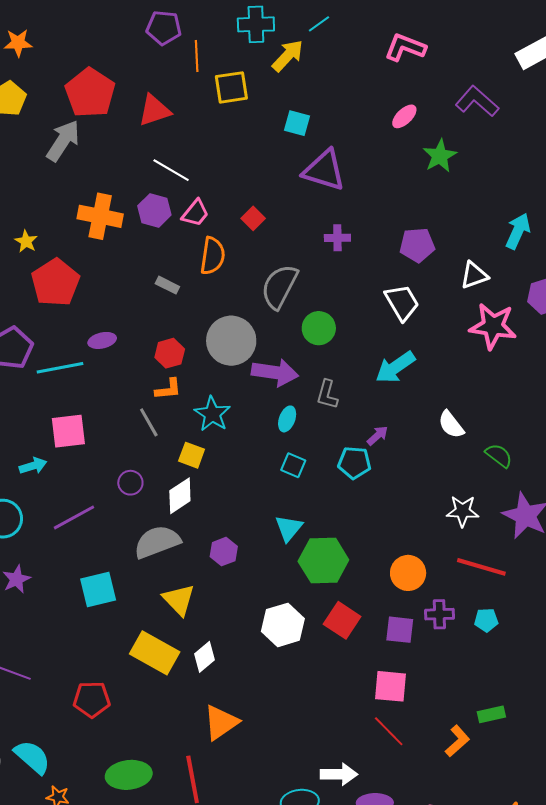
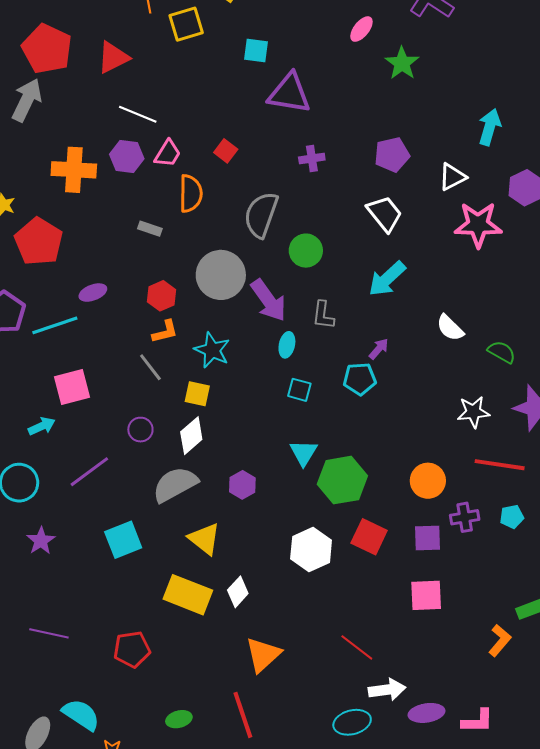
purple arrow: (275, 372) -> (269, 300), turned 54
red line: (389, 731) -> (357, 647), moved
green ellipse: (129, 775) -> (179, 719), size x0.6

